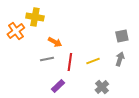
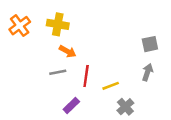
yellow cross: (35, 17) -> (58, 24), moved
orange cross: (16, 31) -> (20, 26), moved
yellow line: (93, 61) -> (111, 86), moved

